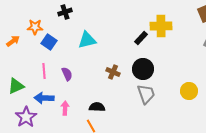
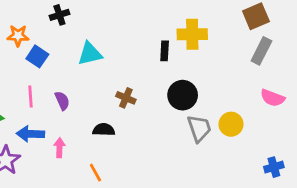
black rectangle: (141, 38) -> (165, 51), turned -40
black circle: (143, 69) -> (183, 95), moved
gray trapezoid: (146, 94) -> (199, 128), moved
black semicircle: (97, 107) -> (104, 130), moved

